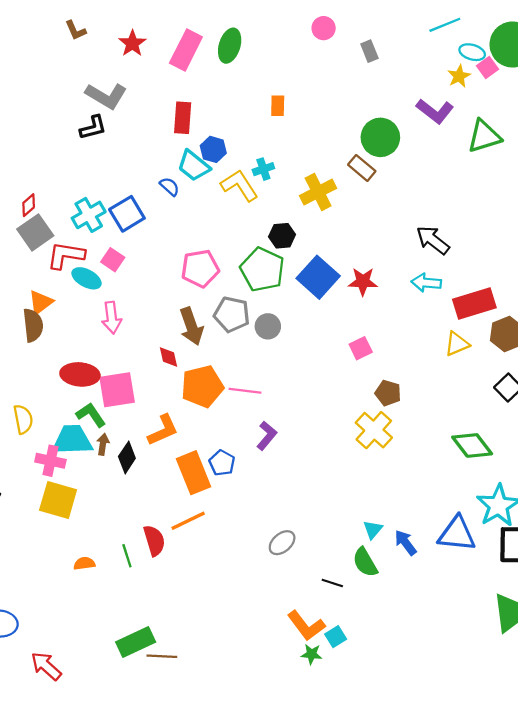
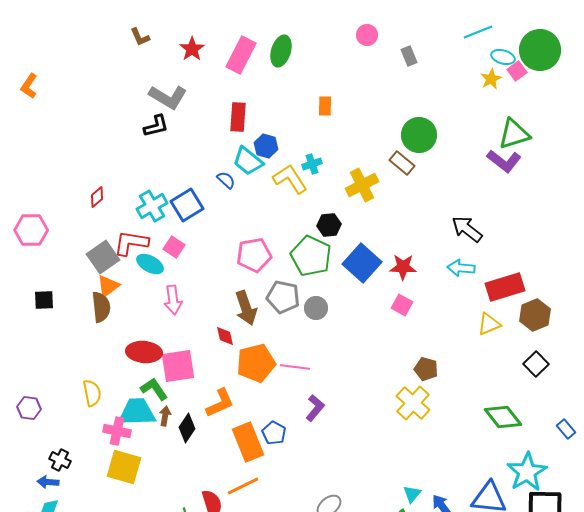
purple L-shape: (435, 111) -> (504, 161), moved
gray square: (35, 232) -> (103, 257), moved
pink square: (361, 348) -> (402, 305), moved, turned -35

